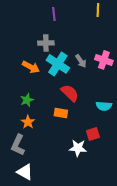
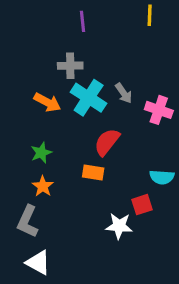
pink cross: (104, 60) -> (159, 110), moved
red semicircle: (70, 93) -> (107, 142), turned -96
cyan semicircle: (104, 106) -> (162, 177), moved

